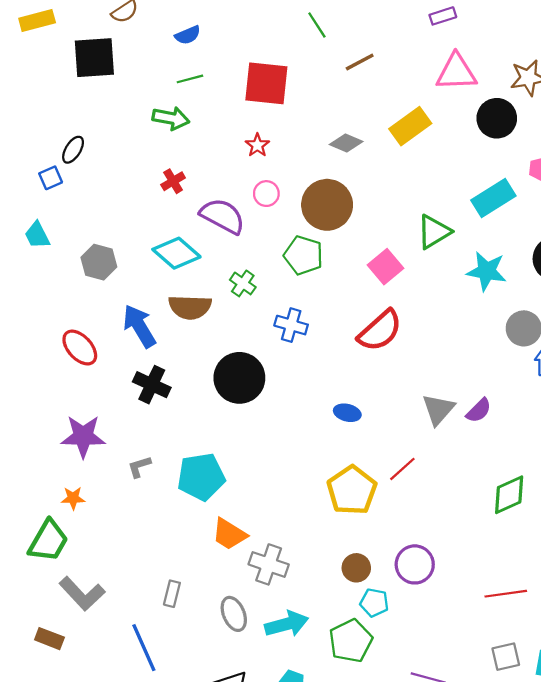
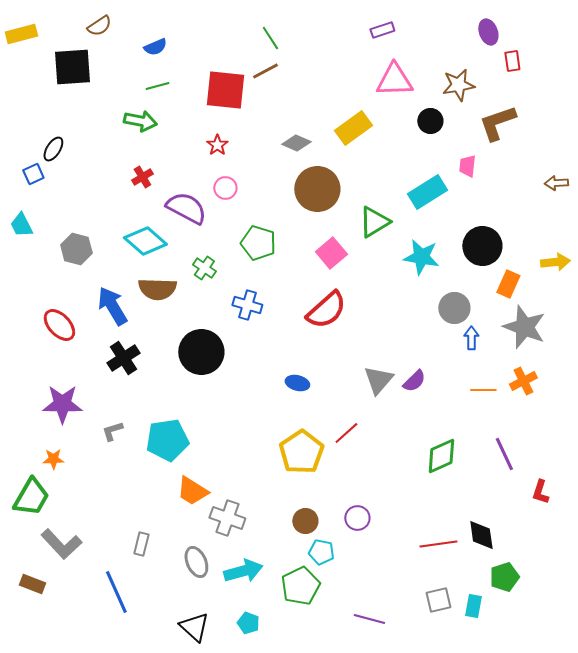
brown line: (360, 62) -> (265, 71), moved
black circle: (497, 118) -> (430, 121), size x0.7
brown circle: (327, 205) -> (317, 189), moved
black cross: (152, 385) -> (123, 358), turned 32
purple circle: (415, 564) -> (357, 518), size x0.7

